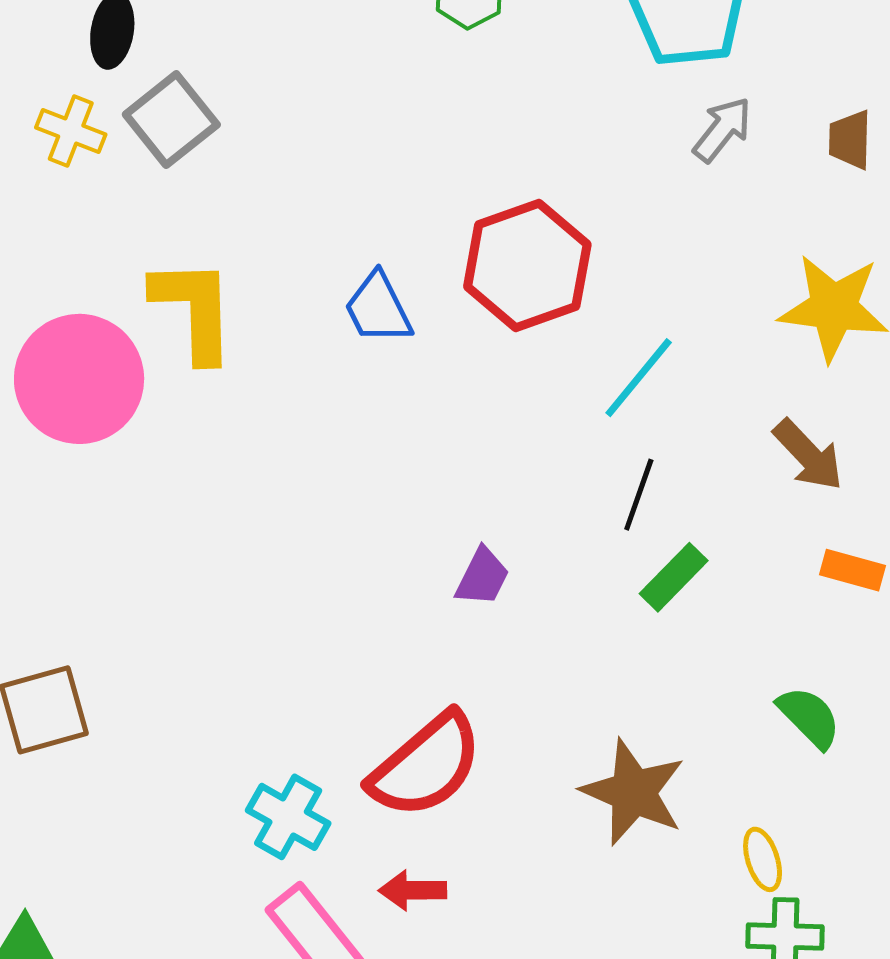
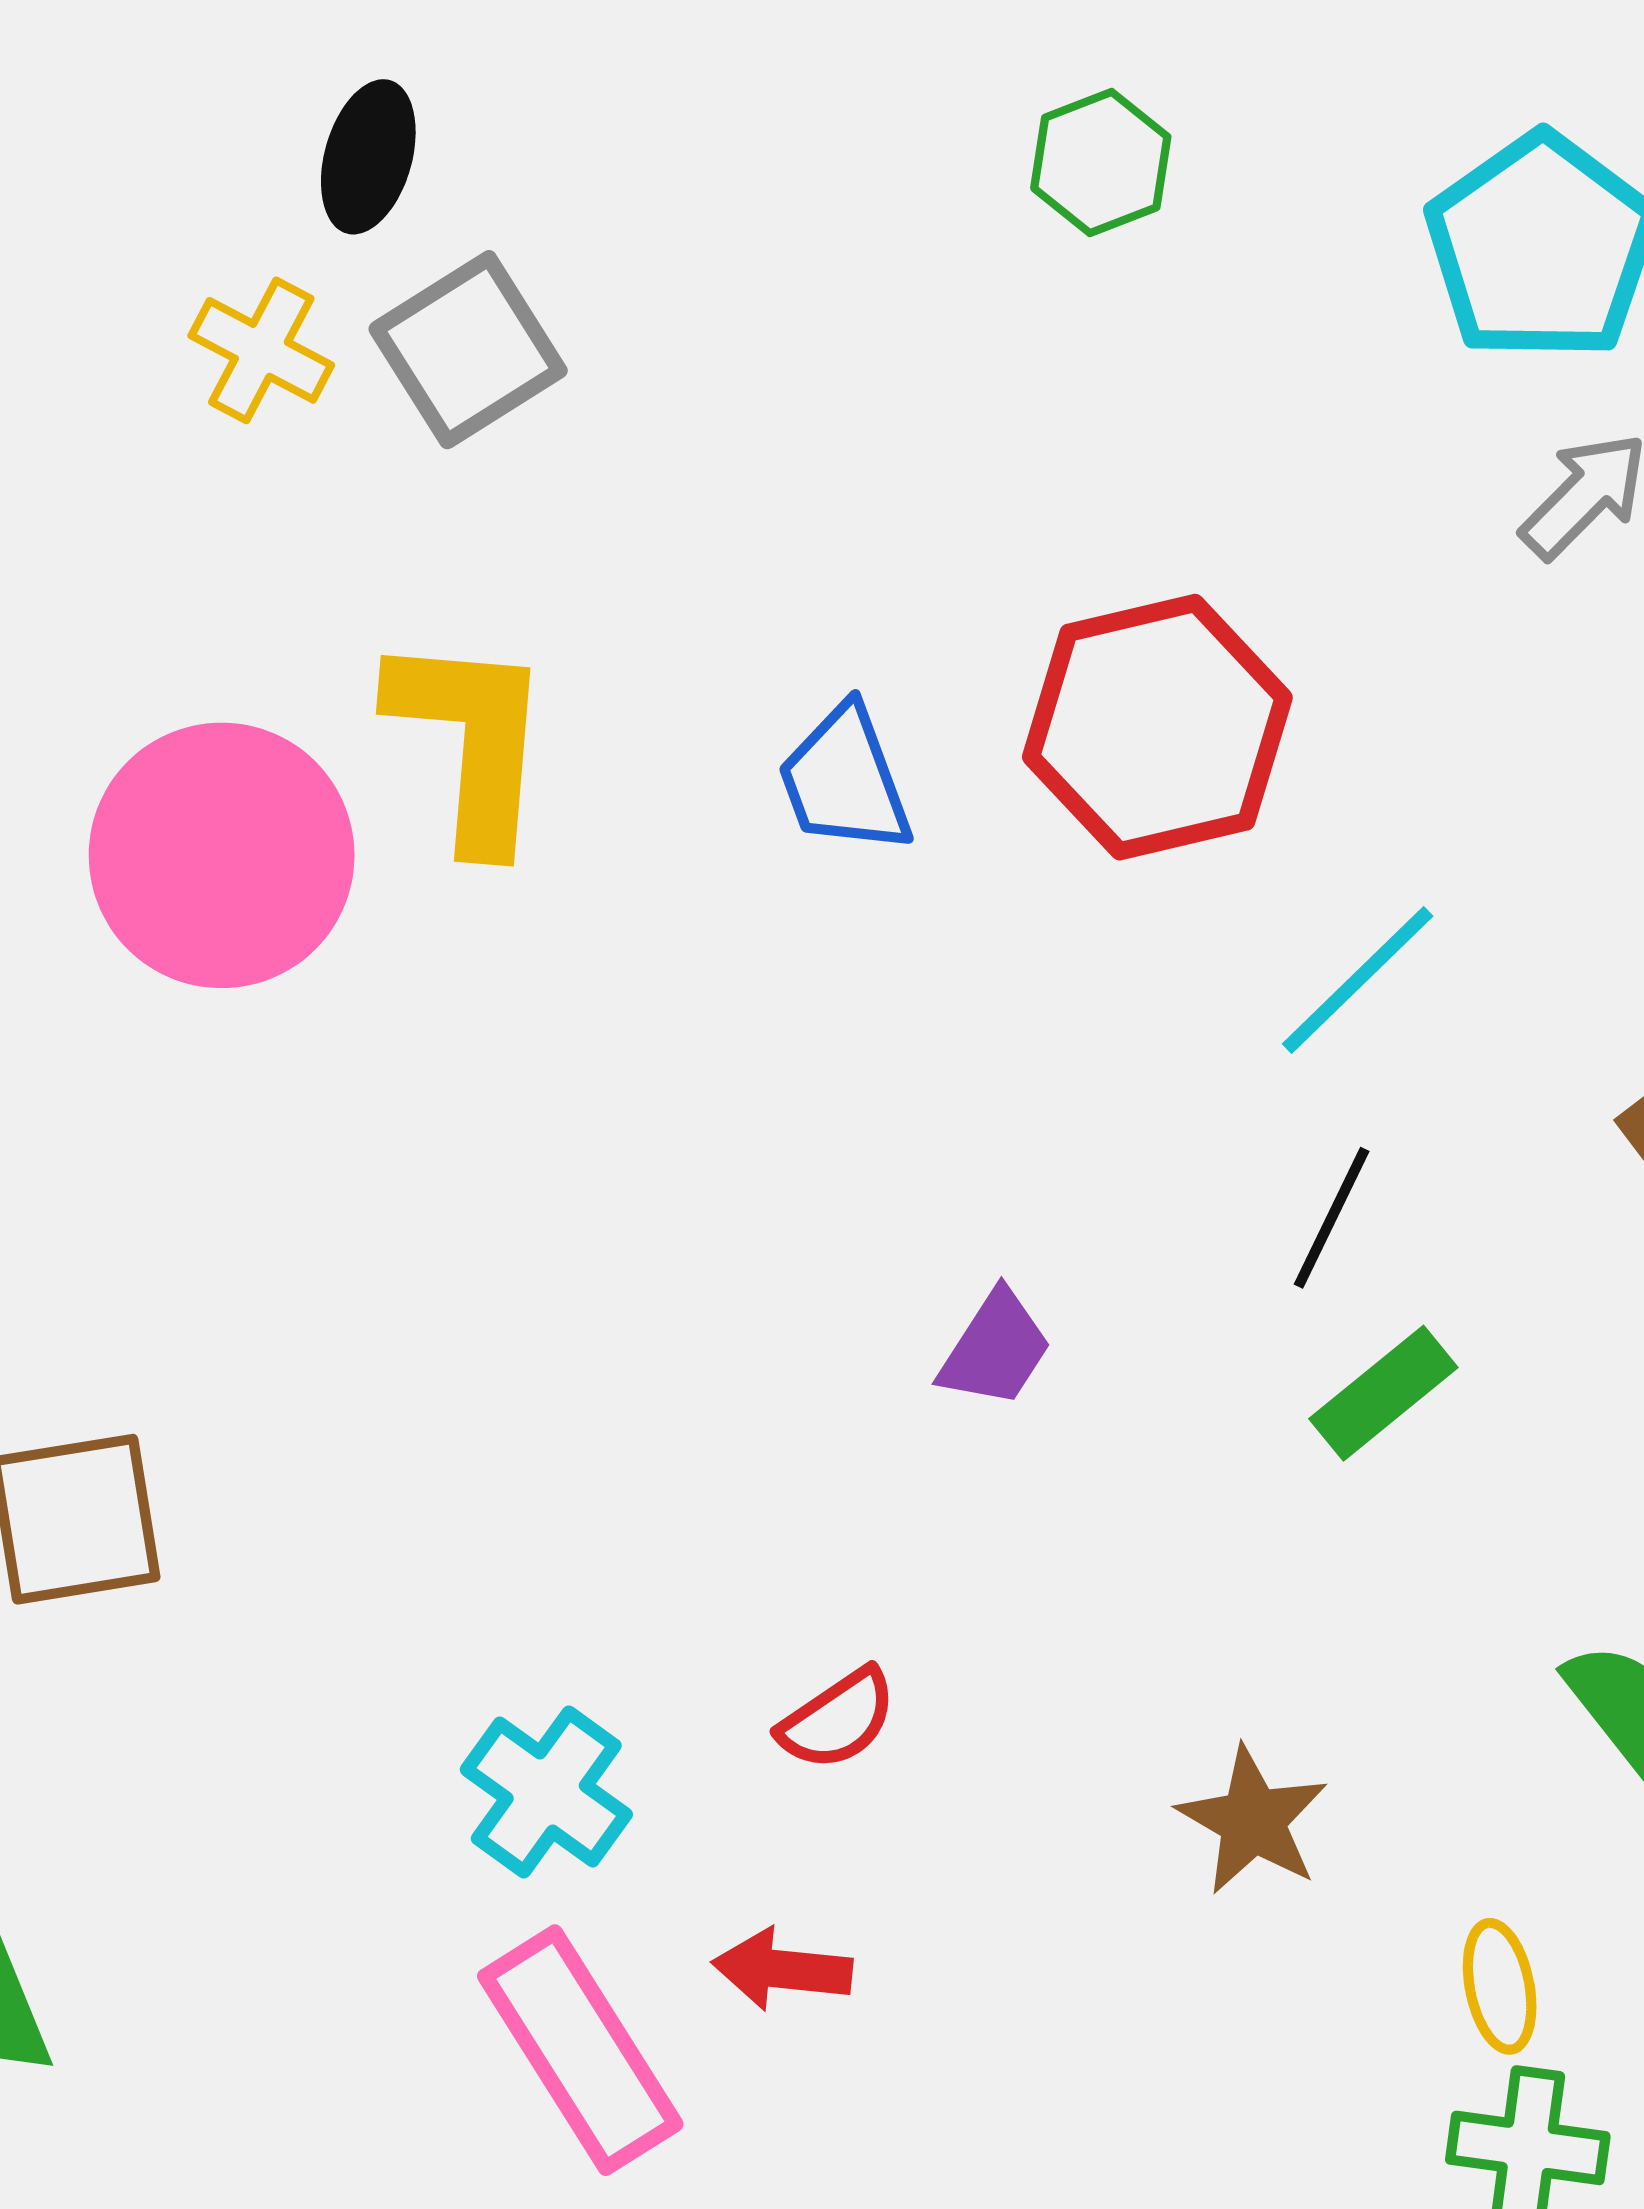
red semicircle: (426, 766) -> (838, 1719), size x0.5
brown star: (633, 792) -> (1253, 1821), size x0.7

